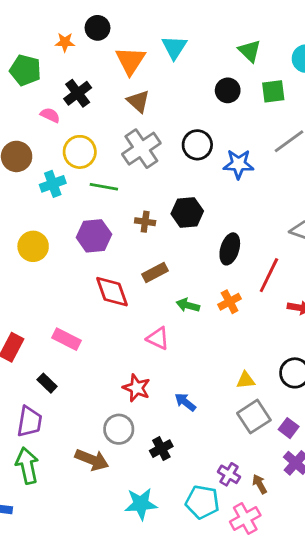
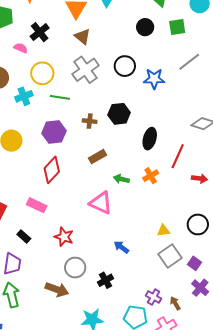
red diamond: (112, 292) -> (52, 170), moved, turned 64
pink triangle: (158, 338) -> (101, 203), size x1.4
red star: (137, 388) -> (64, 237), moved

